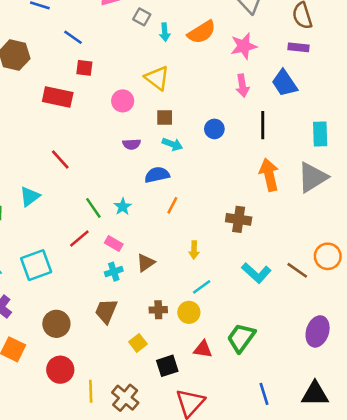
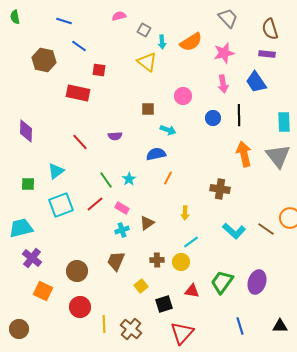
blue line: (73, 37) -> (79, 46), moved
yellow triangle: (157, 78) -> (147, 62), moved
pink circle: (123, 101) -> (183, 96), moved
brown square: (165, 117) -> (148, 109), moved
blue circle: (214, 129) -> (213, 118), moved
purple semicircle: (132, 144) -> (115, 136), moved
gray triangle: (312, 177) -> (278, 156), turned -36
cyan square: (36, 265) -> (61, 205), moved
purple ellipse: (318, 331) -> (257, 282), moved
black triangle: (315, 394) -> (280, 326), size x0.7

